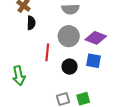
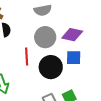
black circle: (70, 67) -> (51, 67), size x1.5

